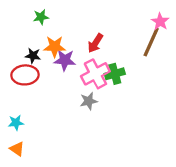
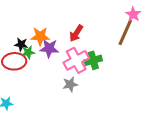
green star: (41, 17) -> (28, 52), moved

